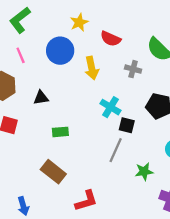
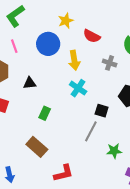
cyan cross: (110, 107) -> (78, 88), moved
green rectangle: (60, 132) -> (45, 113), turned -64

